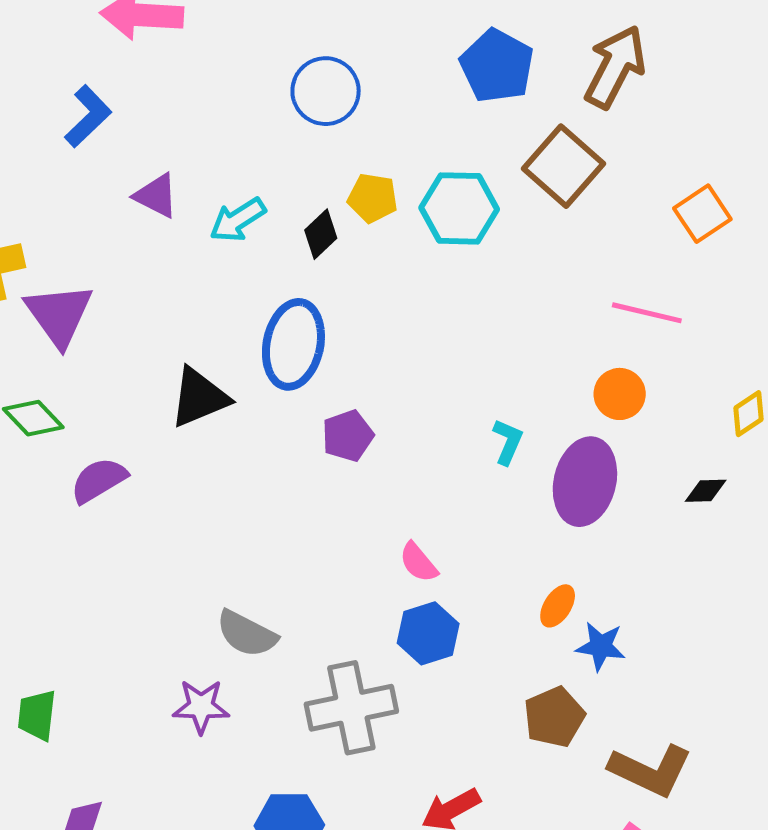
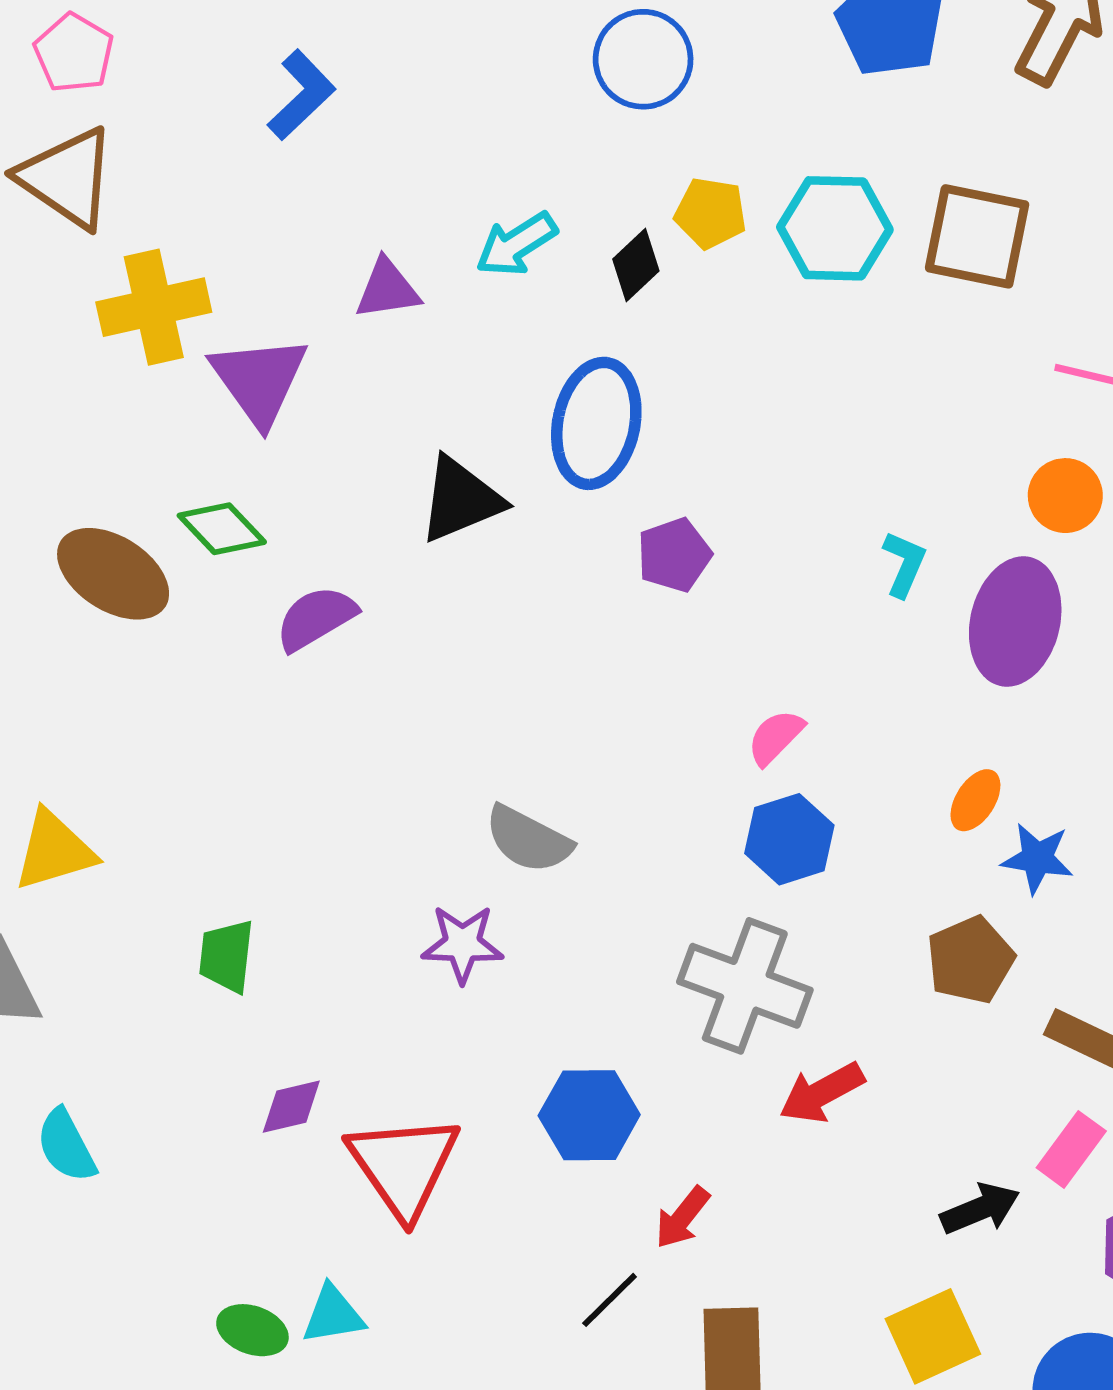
brown square: (564, 166) -> (977, 236), moved, turned -30
purple triangle: (156, 196) -> (387, 289), moved, turned -36
pink semicircle: (418, 562) -> (776, 737), turned 84
gray cross: (351, 708) -> (745, 986), moved, turned 32

